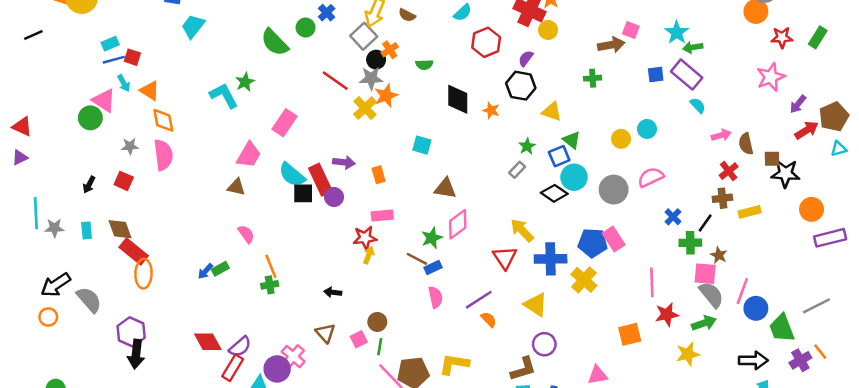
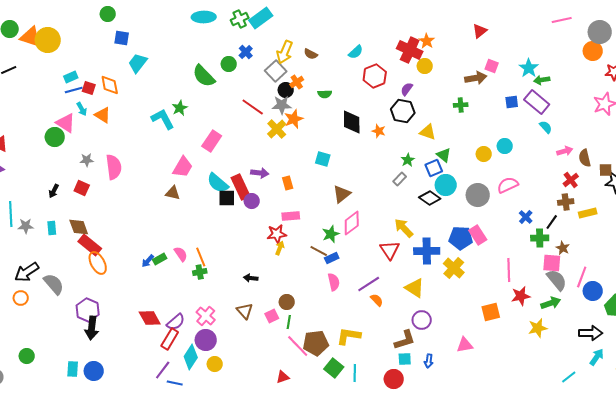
orange diamond: (163, 120) -> (110, 85), moved
brown triangle: (445, 188) -> (342, 194), turned -48
pink semicircle: (246, 234) -> (181, 254), moved
orange ellipse: (144, 274) -> (98, 263), turned -30
pink cross: (293, 357) -> (206, 316), moved

